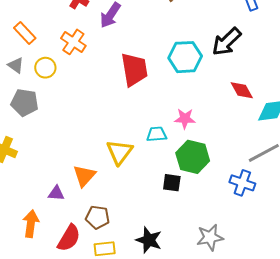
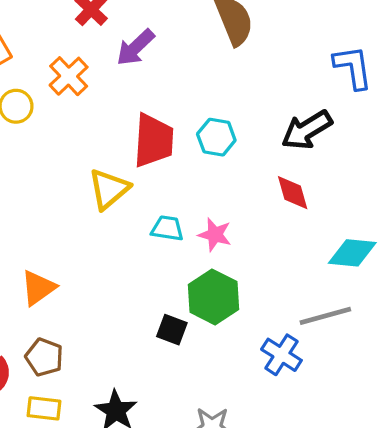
cyan hexagon: (185, 57) -> (216, 137), moved, size x0.7
red diamond: (242, 90) -> (293, 193), moved
cyan trapezoid: (157, 134) -> (167, 228), moved
yellow triangle: (120, 152) -> (109, 189), moved

